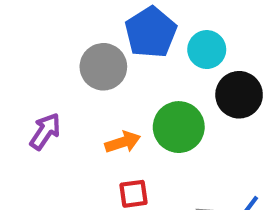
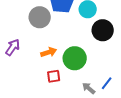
green circle: (179, 127) -> (75, 58), moved

